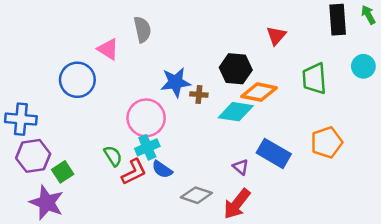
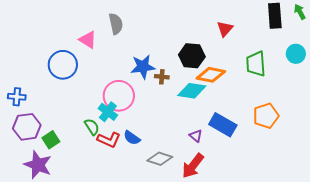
blue cross: (21, 119) -> (17, 97), size x0.7
cyan cross: (147, 147) -> (108, 112), moved, turned -30
red L-shape: (134, 172) -> (109, 140), turned 50

